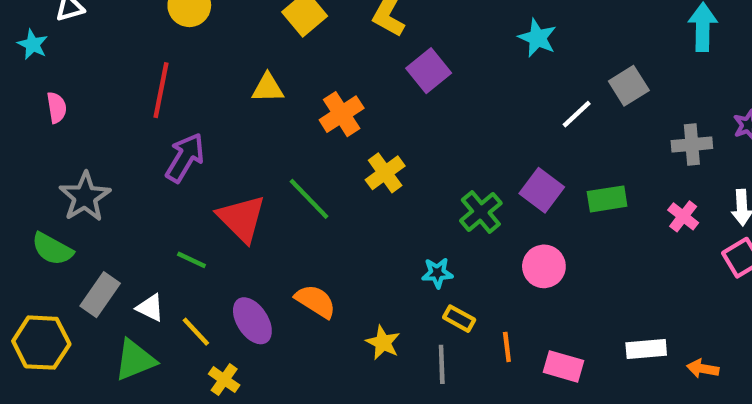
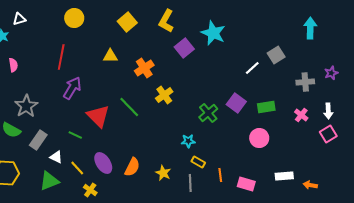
cyan star: (537, 38) -> (213, 33), moved, size x1.4
pink circle: (544, 266) -> (259, 138), moved
gray rectangle: (100, 295) -> (38, 140), moved
orange semicircle: (315, 301) -> (132, 167), moved, turned 84

